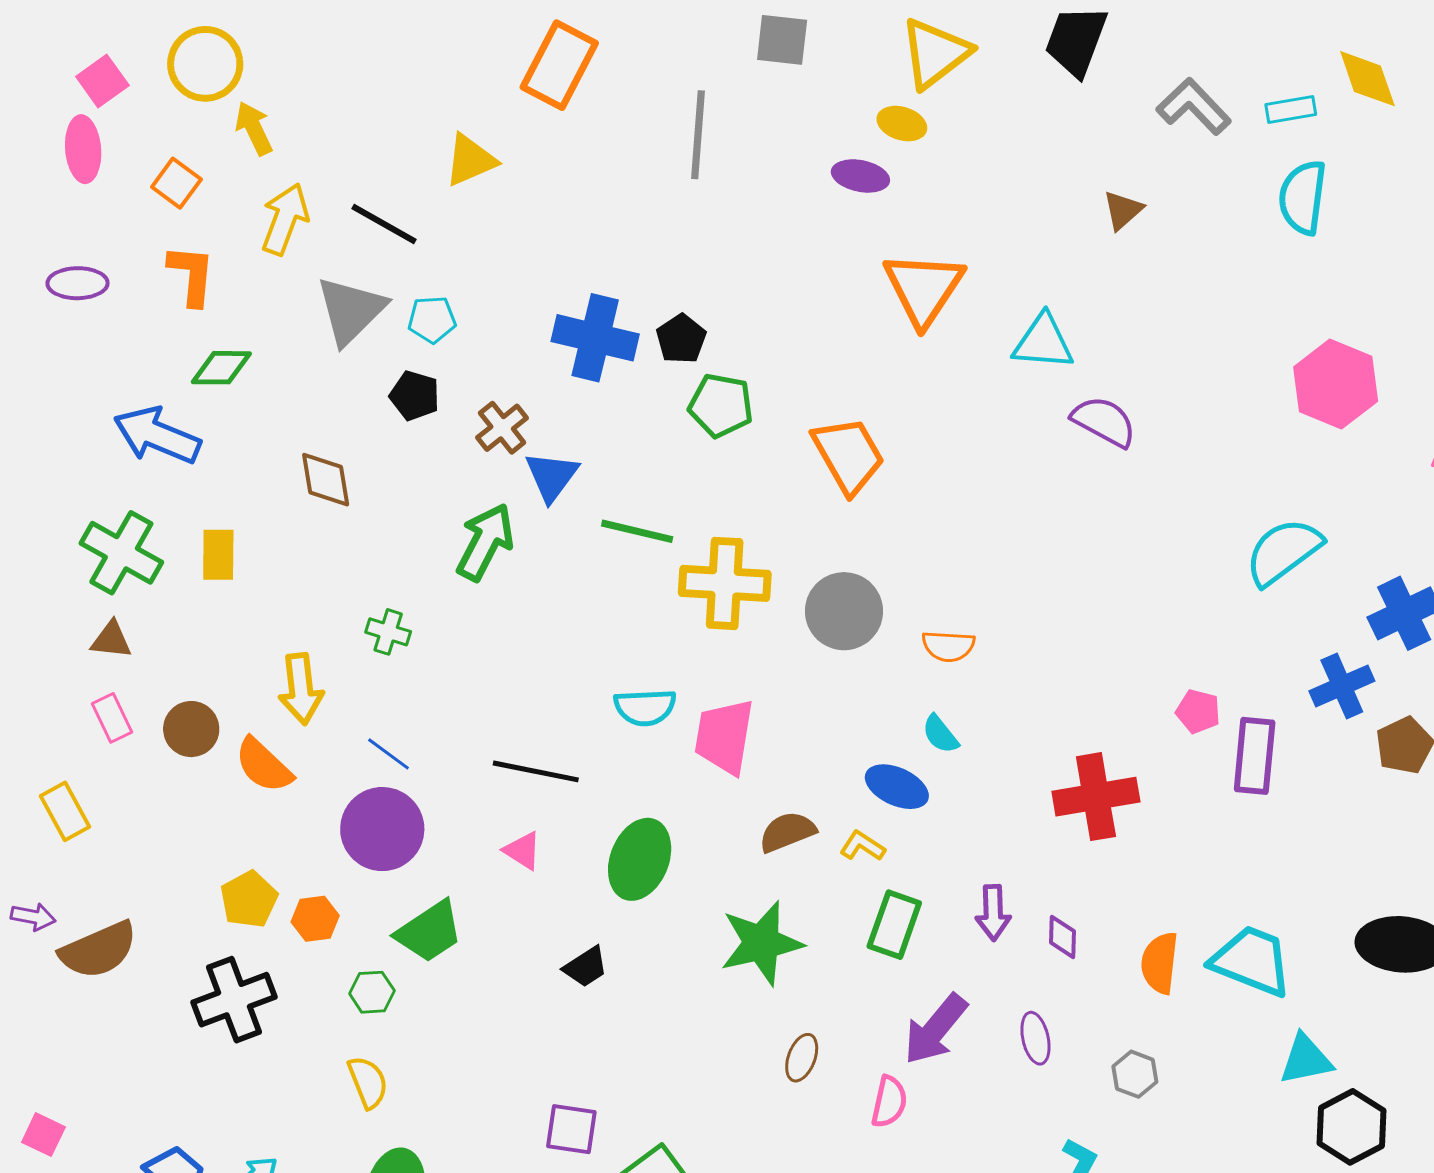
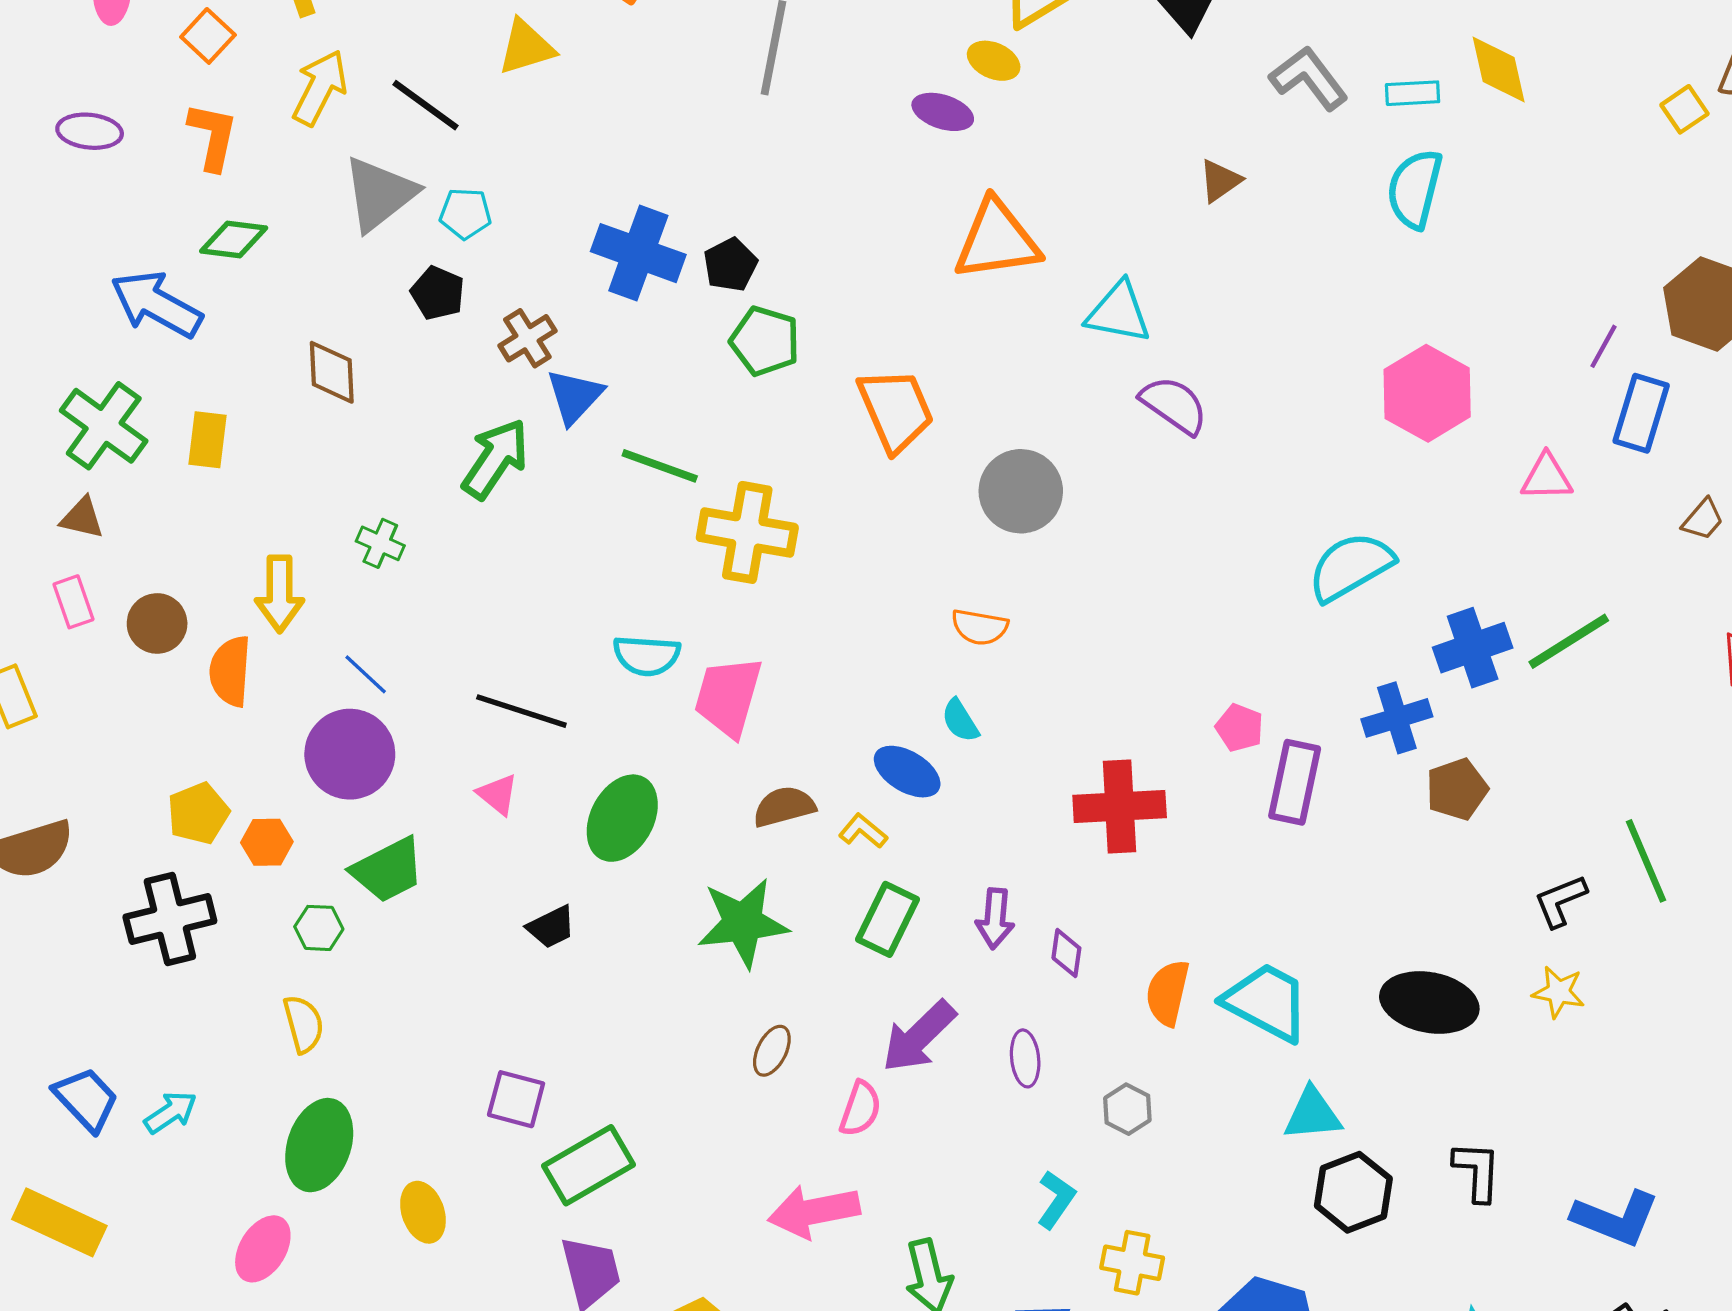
orange triangle: (924, 288) -> (997, 240), turned 42
gray circle: (844, 611) -> (1021, 491), moved
orange semicircle: (264, 765) -> (230, 671), turned 44

